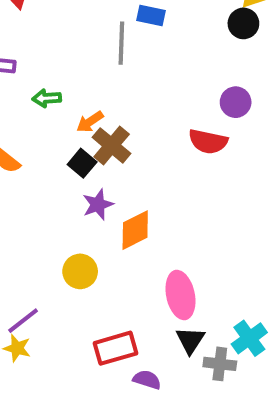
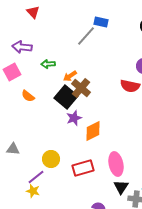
gray line: (121, 43) -> (86, 36), turned 40
black square: (82, 163) -> (66, 97), size x1.6
yellow circle: (80, 271) -> (51, 159), moved
red rectangle: (116, 348) -> (83, 168), moved

